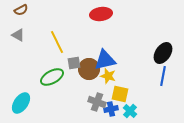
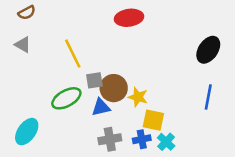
black ellipse: (163, 53) -> (208, 50), moved
blue triangle: (105, 60) -> (101, 107), moved, size x0.7
gray cross: (97, 102) -> (110, 139), moved, turned -30

